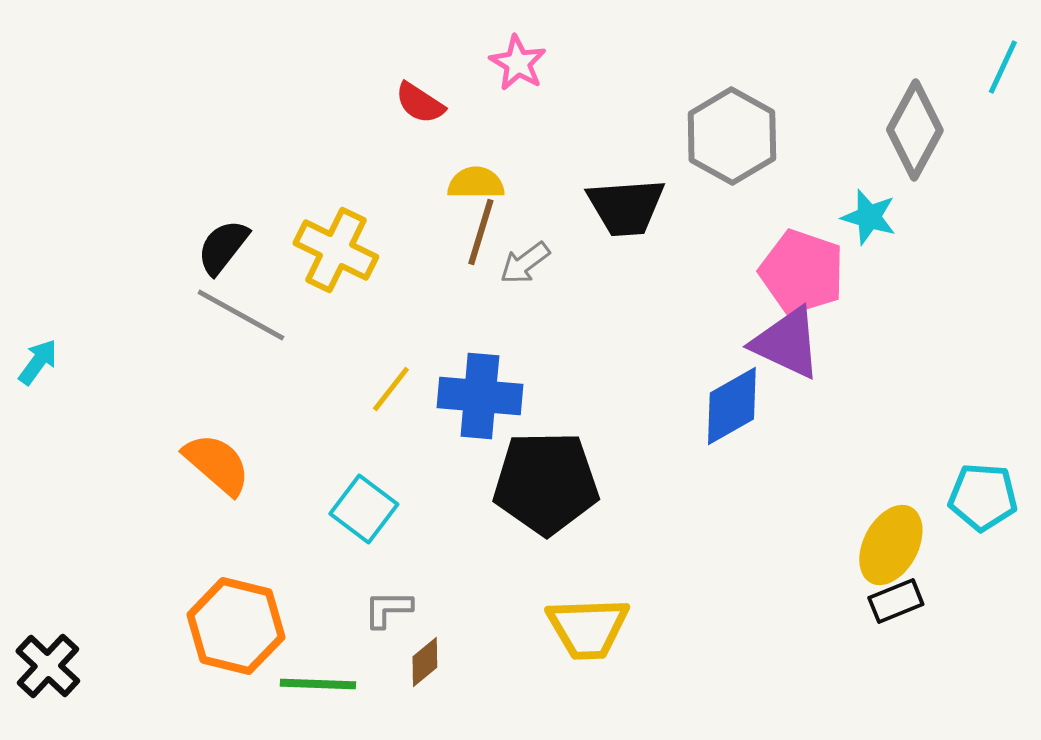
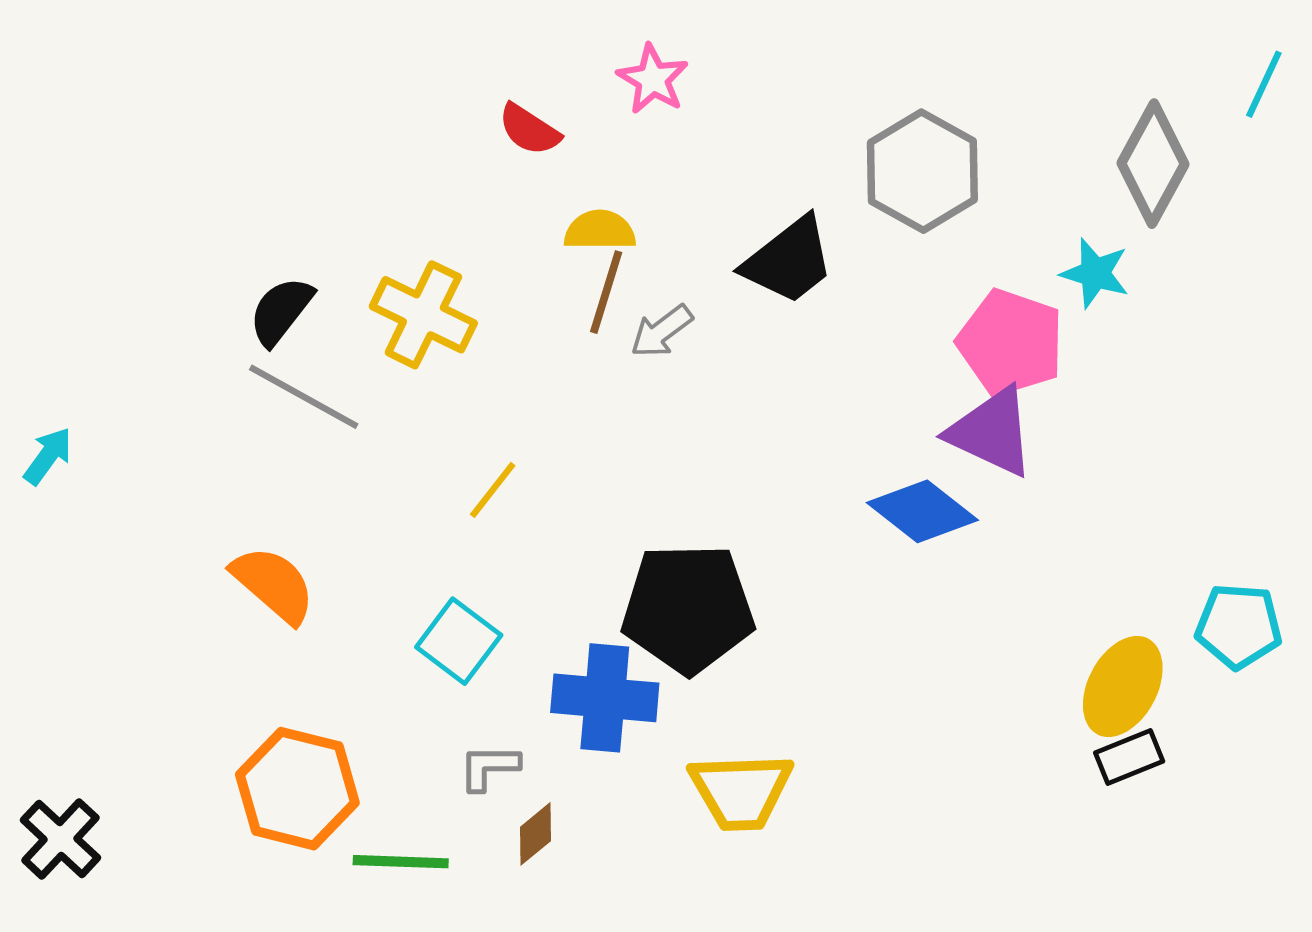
black trapezoid: (626, 207) -> (789, 261), turned -34
blue cross: (480, 396) -> (605, 698), moved
blue diamond: (732, 406) -> (922, 511), turned 68

